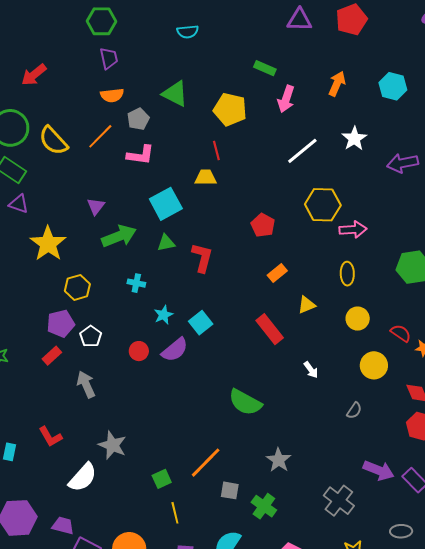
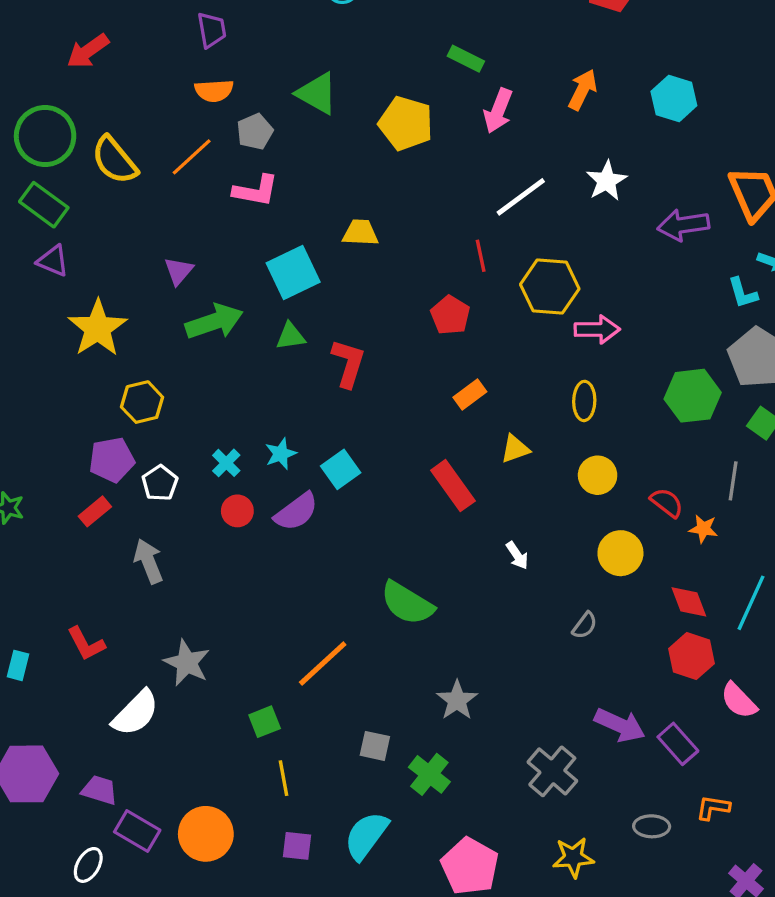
red line: (216, 150) -> (481, 256), moved
cyan cross: (136, 283) -> (226, 463), moved, turned 30
orange line: (206, 463) -> (323, 664), moved

